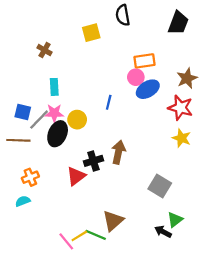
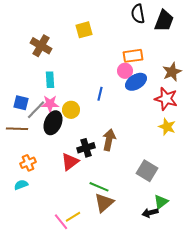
black semicircle: (123, 15) -> (138, 14), moved
brown cross: (45, 50) -> (41, 46), size x1.5
black arrow: (163, 232) -> (150, 213), turned -42
green line: (96, 235) -> (99, 187), moved

